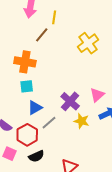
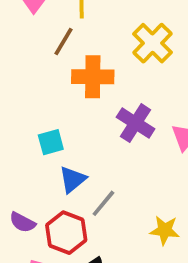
orange cross: (25, 62) -> (93, 77), moved
purple cross: (70, 101) -> (136, 123), moved
yellow star: (82, 121) -> (165, 230), moved

